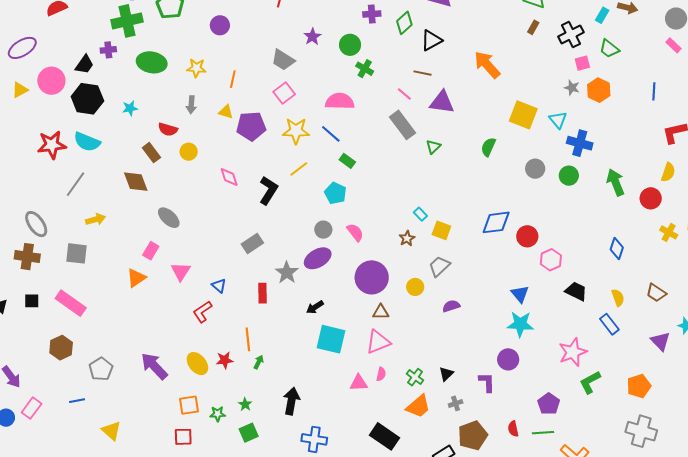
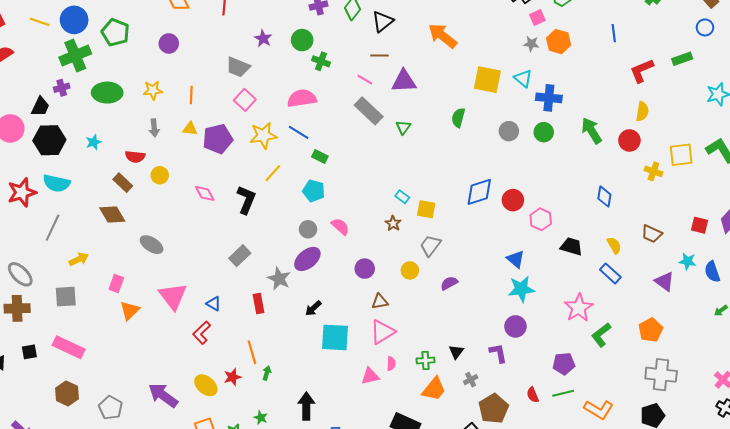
pink rectangle: (151, 251) -> (116, 283), moved
pink triangle: (181, 271) -> (173, 296), size x1.4
purple circle: (372, 277) -> (365, 269), size x0.6
green cross: (415, 377) -> (426, 360), turned -30
purple pentagon: (549, 404) -> (564, 364), turned -30

